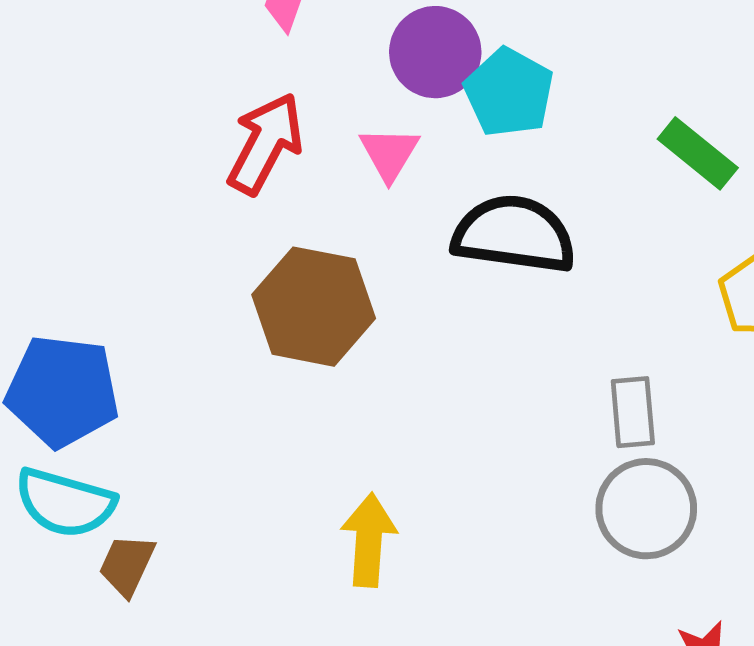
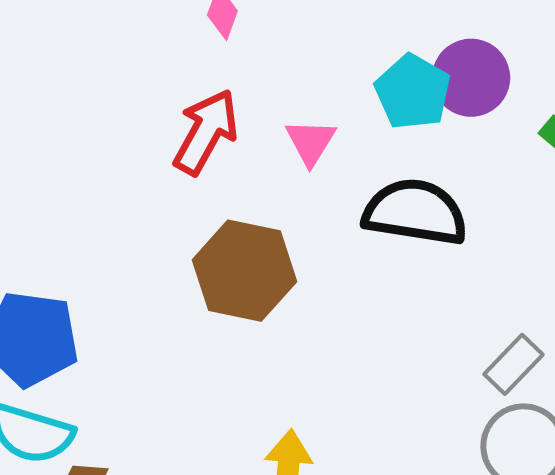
purple circle: (435, 52) -> (471, 78), moved
gray rectangle: (633, 412) -> (513, 364), turned 48

